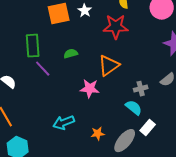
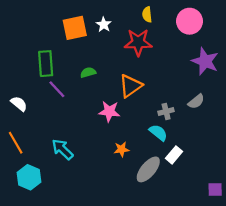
cyan arrow: (64, 123) -> (62, 149), moved, turned 65
orange star: (98, 134) -> (122, 149), moved

